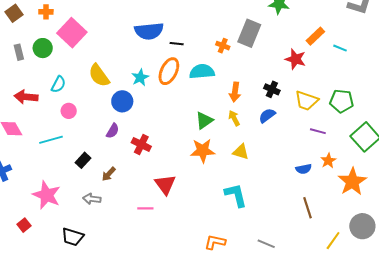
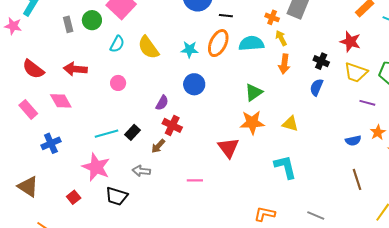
red star: (295, 59) -> (350, 42), moved
cyan star: (140, 77) -> (190, 49), turned 30
cyan semicircle: (58, 84) -> (117, 44), moved
blue circle: (122, 101) -> (194, 84), moved
blue semicircle: (267, 116) -> (317, 87), turned -30
yellow arrow: (234, 118) -> (281, 38), moved
cyan line: (51, 140) -> (107, 134), moved
red cross: (141, 144) -> (172, 125), moved
red triangle: (165, 184) -> (228, 148), moved
black trapezoid: (73, 237) -> (117, 196), moved

